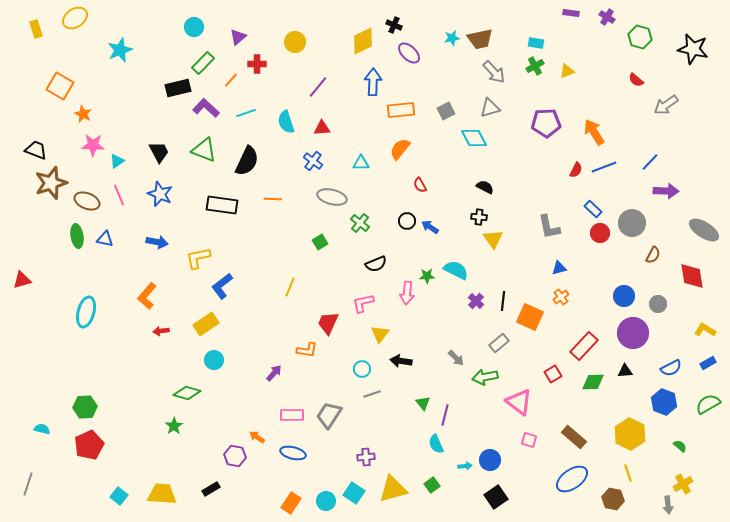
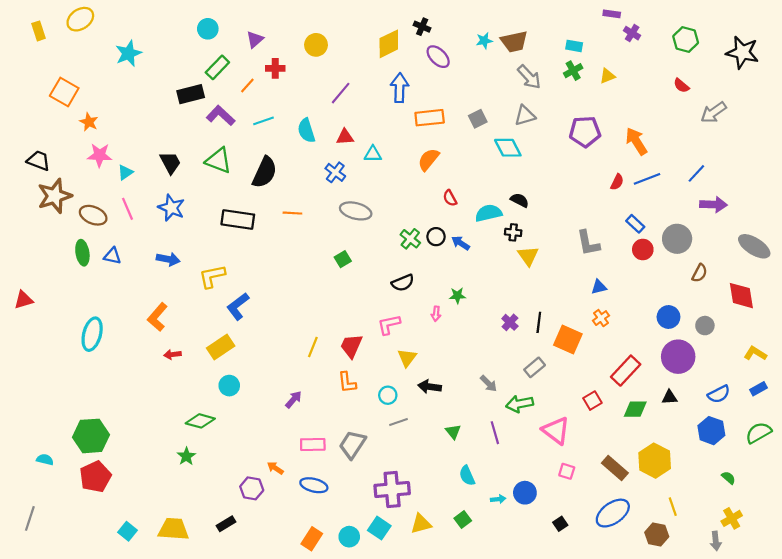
purple cross: (607, 17) -> (632, 33), moved
cyan triangle: (361, 163) -> (373, 154), moved
green cross: (360, 223) -> (410, 239), moved
cyan semicircle: (456, 270) -> (488, 213), moved, turned -40
yellow line: (290, 287) -> (313, 347), moved
pink arrow: (407, 293) -> (436, 314), size x0.6
orange L-shape: (307, 350) -> (347, 382), moved, turned 75
green hexagon: (85, 407) -> (91, 436), size x1.4
purple line: (445, 415) -> (495, 433), moved, turned -30
yellow hexagon: (630, 434) -> (655, 461), moved
purple cross: (366, 457) -> (392, 489), size x1.8
yellow triangle: (393, 489) -> (421, 524), size x0.7
black square: (496, 497) -> (560, 524), moved, size x0.6

